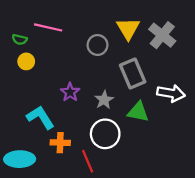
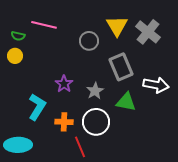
yellow circle: (26, 61) -> (15, 56), moved
cyan L-shape: (40, 117) -> (37, 107), turned 64
orange cross: (60, 143) -> (64, 122), moved

